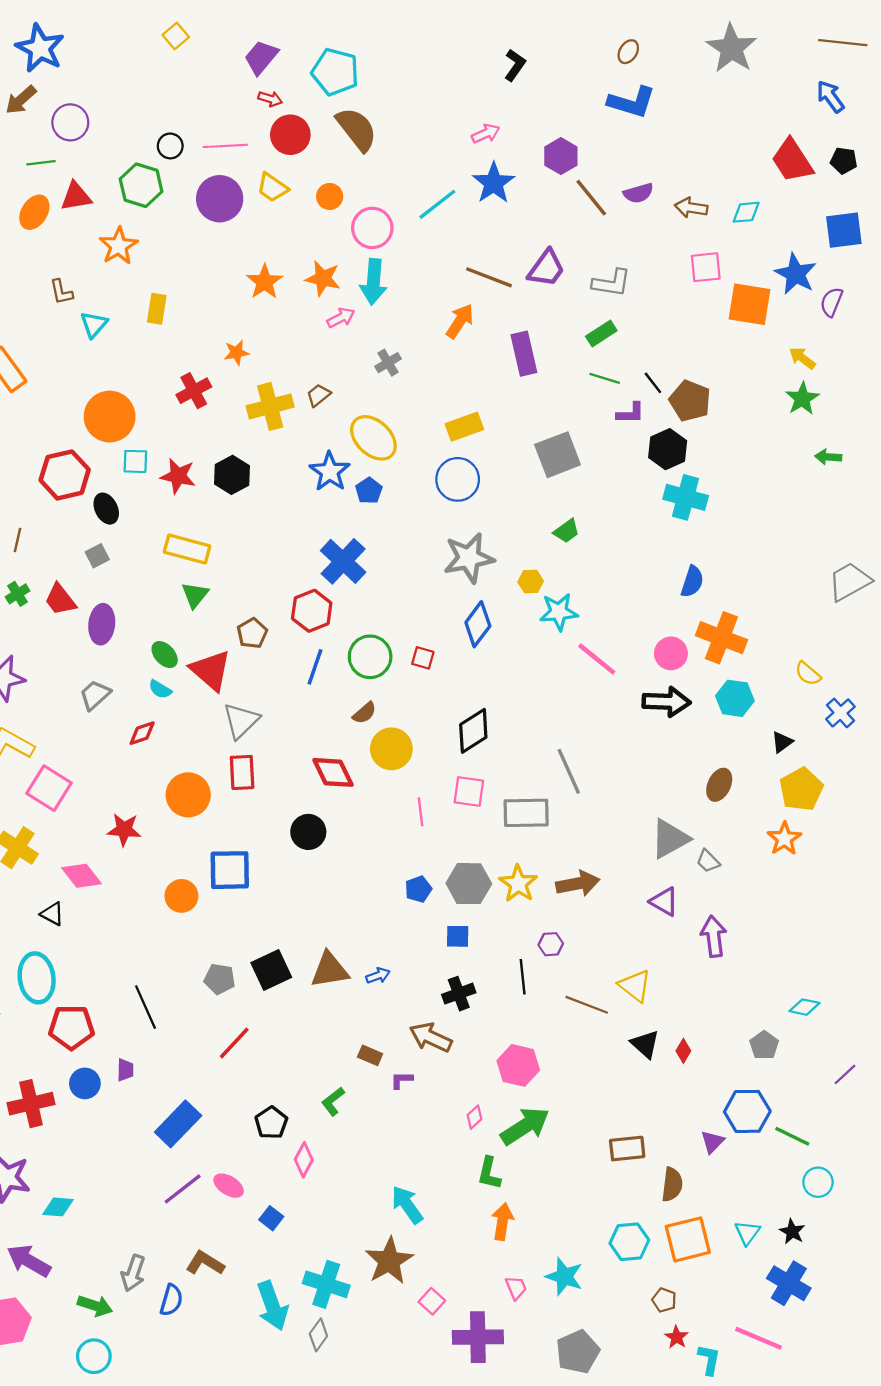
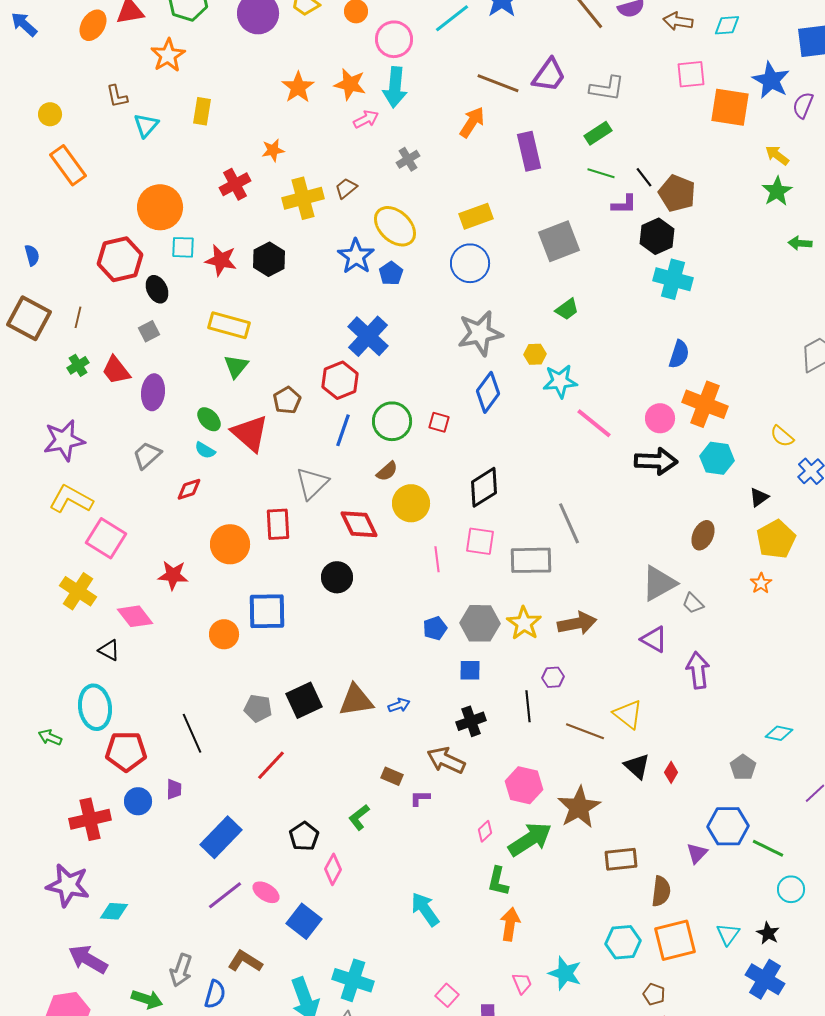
gray triangle: (241, 721) -> (312, 483), moved
orange star: (784, 839) -> (761, 583), size x0.7
blue square: (271, 1218) -> (304, 921), size x1.6
brown star: (389, 1261) -> (579, 807), moved

